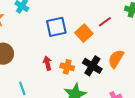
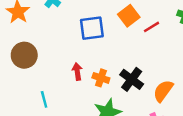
orange square: (84, 33) -> (129, 16), moved
orange semicircle: (116, 59) -> (163, 91), moved

